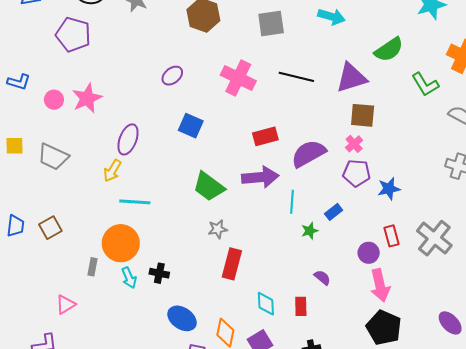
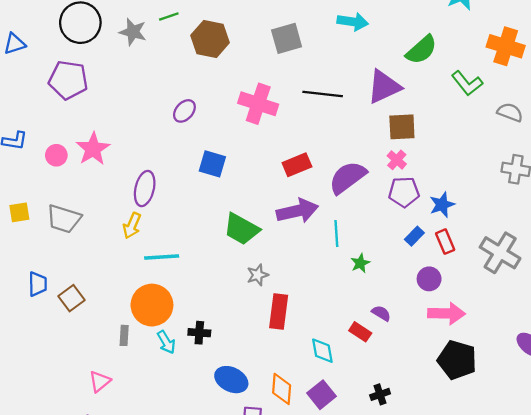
blue rectangle: (334, 212) -> (414, 236), moved
blue trapezoid: (15, 226) -> (38, 284), moved
red rectangle: (391, 236) -> (445, 242), moved
pink arrow: (380, 285) -> (447, 313), turned -68
red rectangle: (301, 306) -> (360, 332), moved, turned -48

